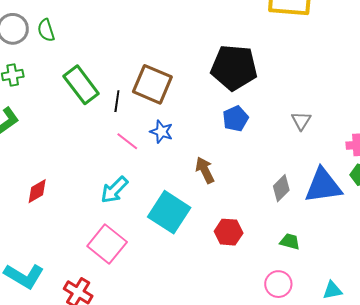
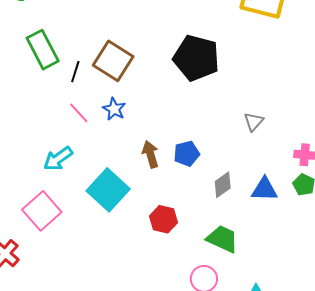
blue pentagon: (236, 119) -> (187, 154), moved
blue triangle: (323, 186) -> (265, 189), size x0.7
green trapezoid: (290, 242) -> (222, 239), size x1.6

